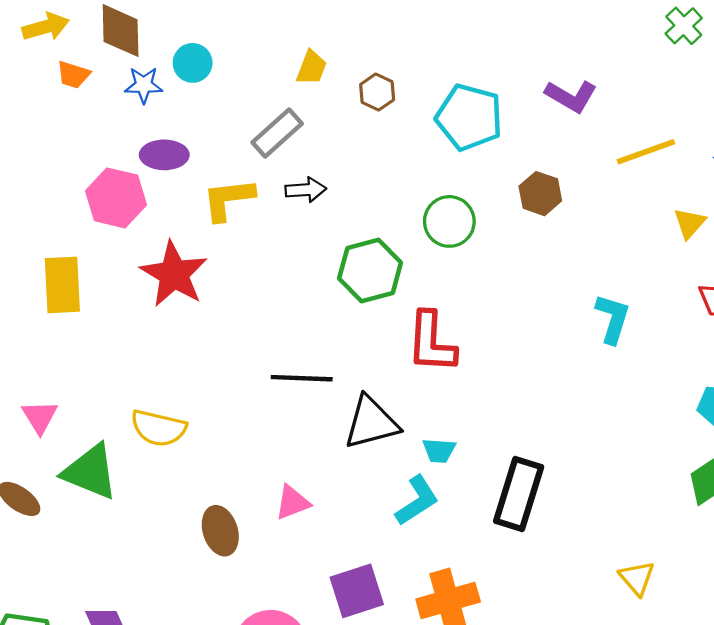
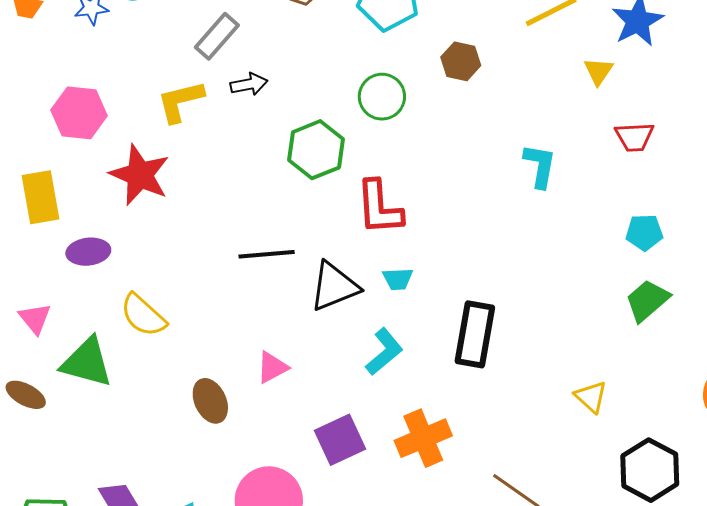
purple ellipse: (164, 155) -> (88, 252), moved
yellow semicircle: (159, 428) -> (143, 315), turned 36
cyan trapezoid: (439, 450) -> (398, 279), moved

